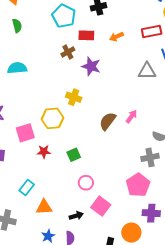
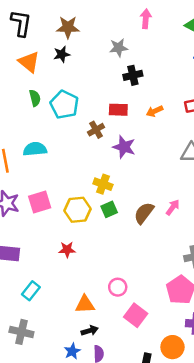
cyan pentagon: (64, 16) -> (64, 105), moved
pink square: (25, 133) -> (40, 202), moved
green square: (74, 155) -> (109, 209), moved
cyan rectangle: (27, 188) -> (31, 291), moved
orange triangle: (44, 207) -> (85, 304), moved
black arrow: (76, 216) -> (90, 331), moved

